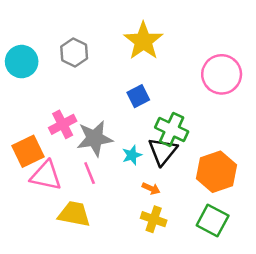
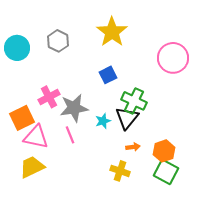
orange hexagon: (216, 172) -> (164, 151), moved, size x0.7
orange arrow: (151, 188) -> (133, 147), moved, turned -32
yellow trapezoid: (74, 214) -> (32, 167), moved, turned -36

